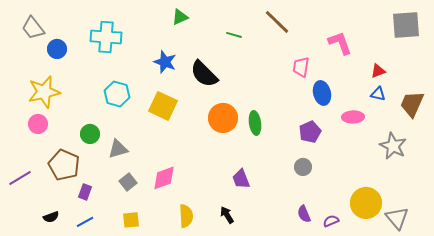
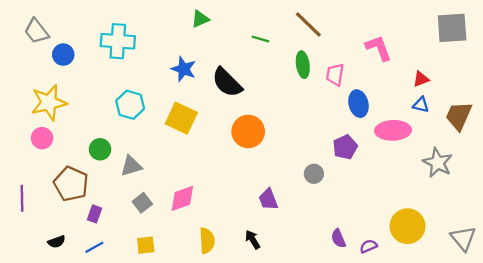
pink ellipse: (353, 117) -> (393, 130), size x1.4
green ellipse: (255, 123) -> (303, 65), moved
gray circle: (303, 167) -> (314, 174), moved
purple line: (20, 178) -> (22, 198), turned -60
gray triangle: (397, 218) -> (463, 238), moved

